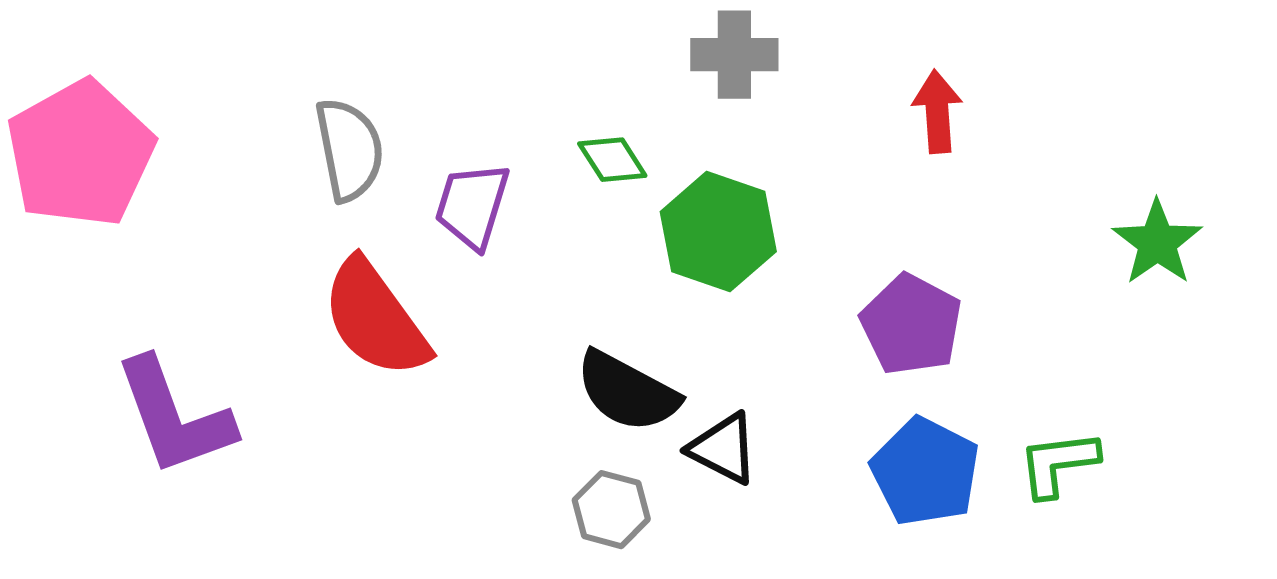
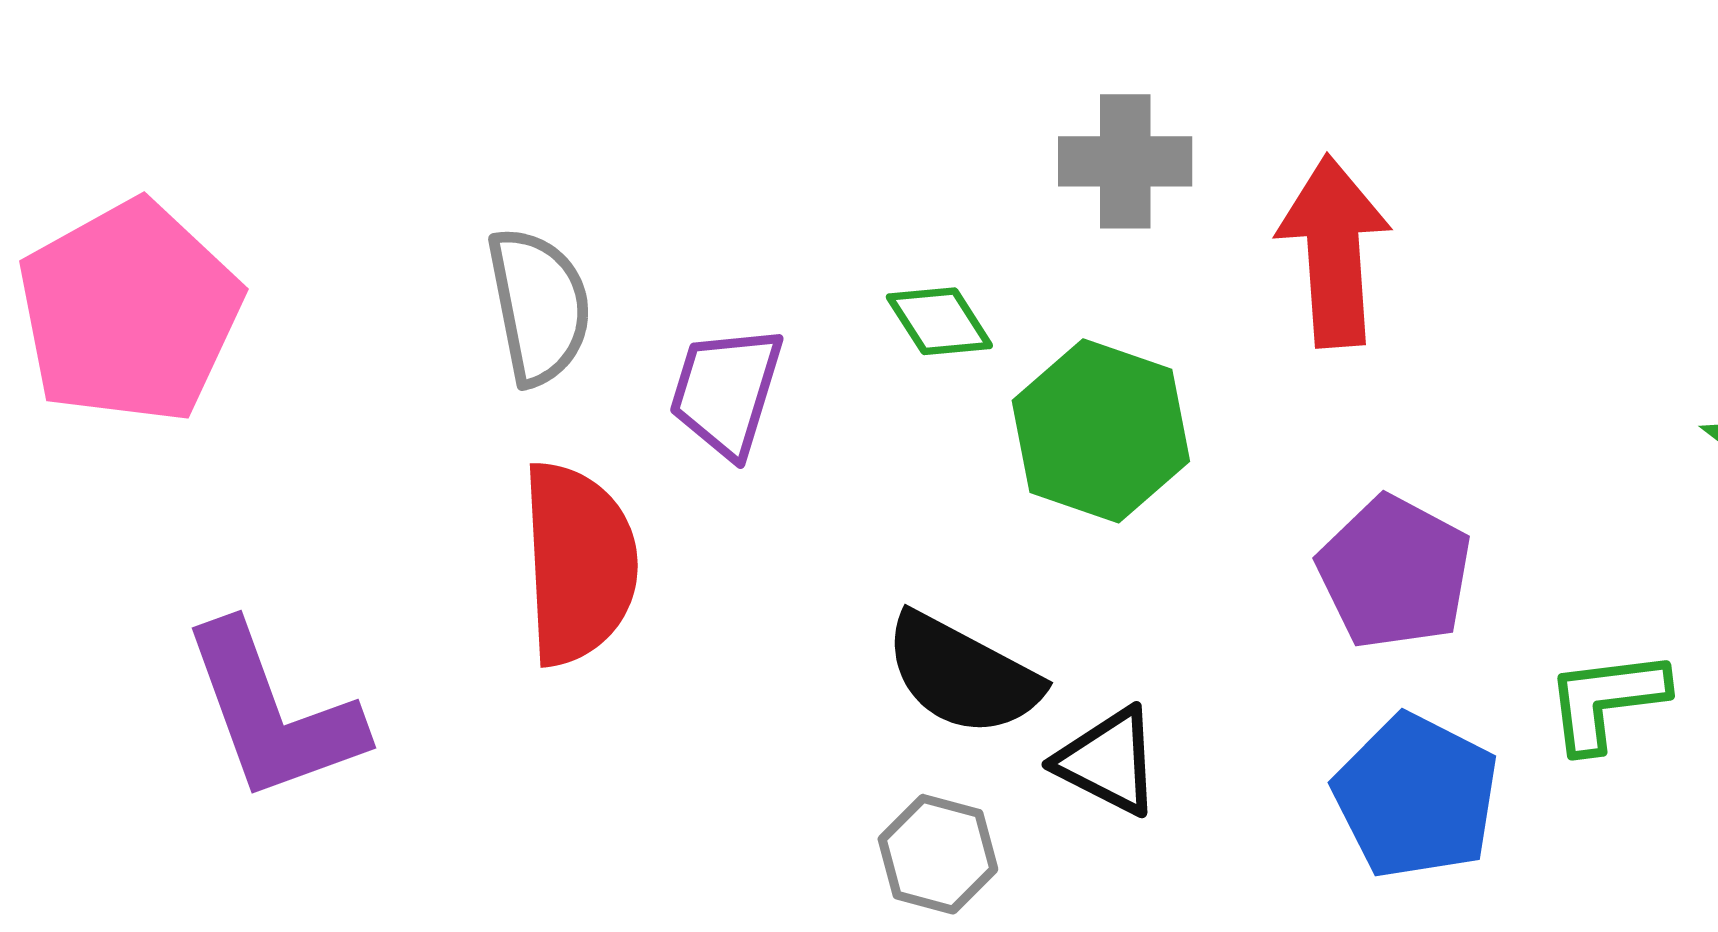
red arrow: (937, 112) -> (1334, 251), moved, size x1.5
red semicircle: (375, 319) -> (579, 563), turned -147
green L-shape: (1058, 464) -> (1606, 700), moved

